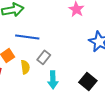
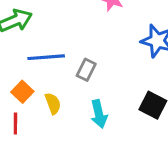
gray rectangle: (44, 57) -> (86, 70), moved

